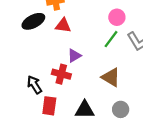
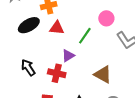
green line: (111, 39) -> (85, 36), moved
black arrow: (34, 85) -> (28, 67), moved

